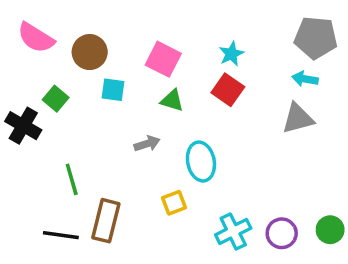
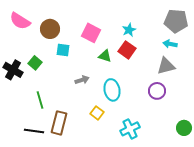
green square: (56, 99) -> (35, 63), moved
green triangle: (172, 100) -> (105, 56), moved
yellow square: (174, 203) -> (97, 113), turned -32
purple circle: (282, 233) -> (157, 91), moved

